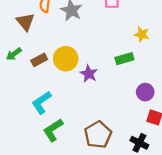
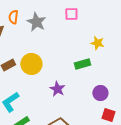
purple star: (89, 74) -> (57, 89), moved

